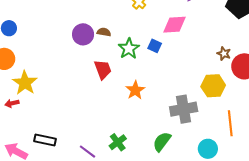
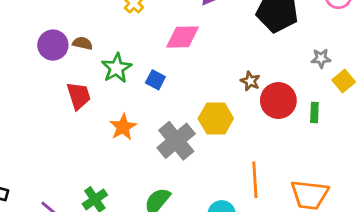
blue square: (155, 46) -> (155, 80), moved
yellow hexagon: (213, 86) -> (216, 119), moved
gray cross: (184, 109) -> (176, 141), moved, turned -32

